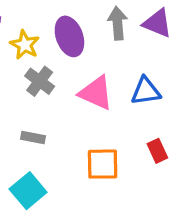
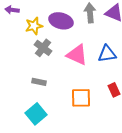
purple ellipse: (69, 36) -> (61, 21), turned -55
yellow star: (25, 45) -> (34, 26), turned 30

